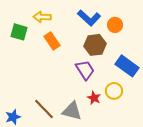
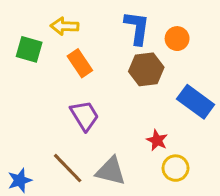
blue L-shape: (89, 18) -> (137, 28), turned -125
purple trapezoid: (85, 70) -> (85, 116), moved
yellow circle: (114, 91) -> (176, 168), moved
red star: (94, 98) -> (157, 140), moved

